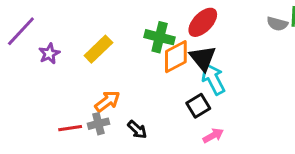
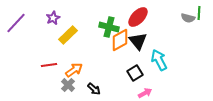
purple star: (49, 54) -> (53, 18), moved
cyan arrow: (213, 79) -> (159, 60), moved
gray cross: (98, 124) -> (68, 85), turned -32
red line: (70, 128) -> (49, 65), moved

